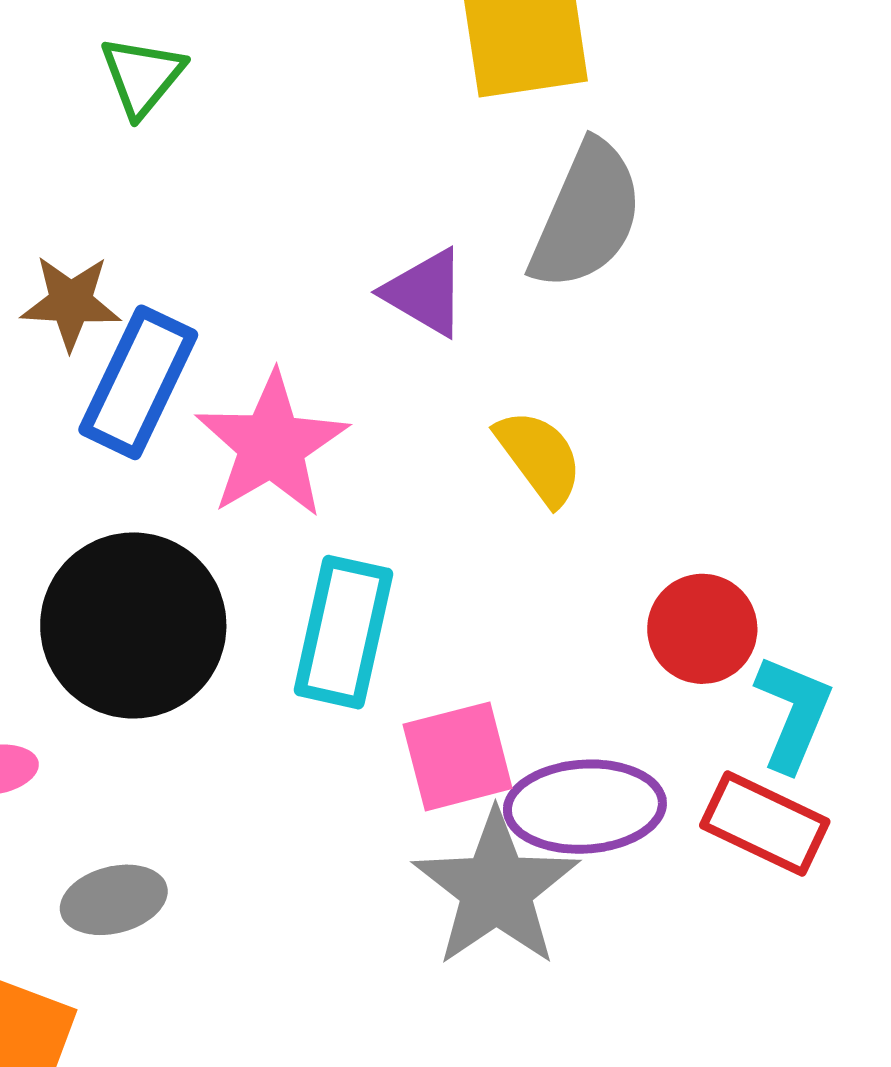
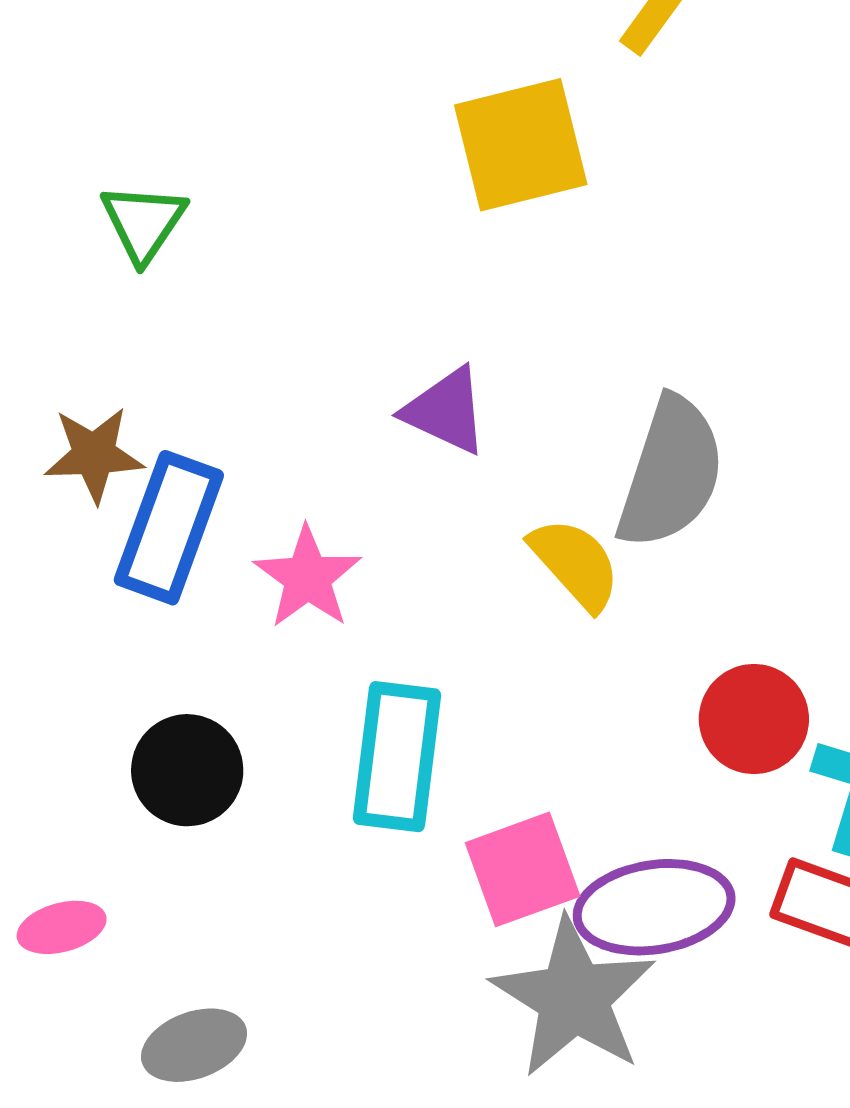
gray semicircle: (587, 216) -> (671, 473), moved
pink star: (272, 445) -> (308, 577), size x0.7
black circle: (133, 625) -> (187, 770), size x0.6

